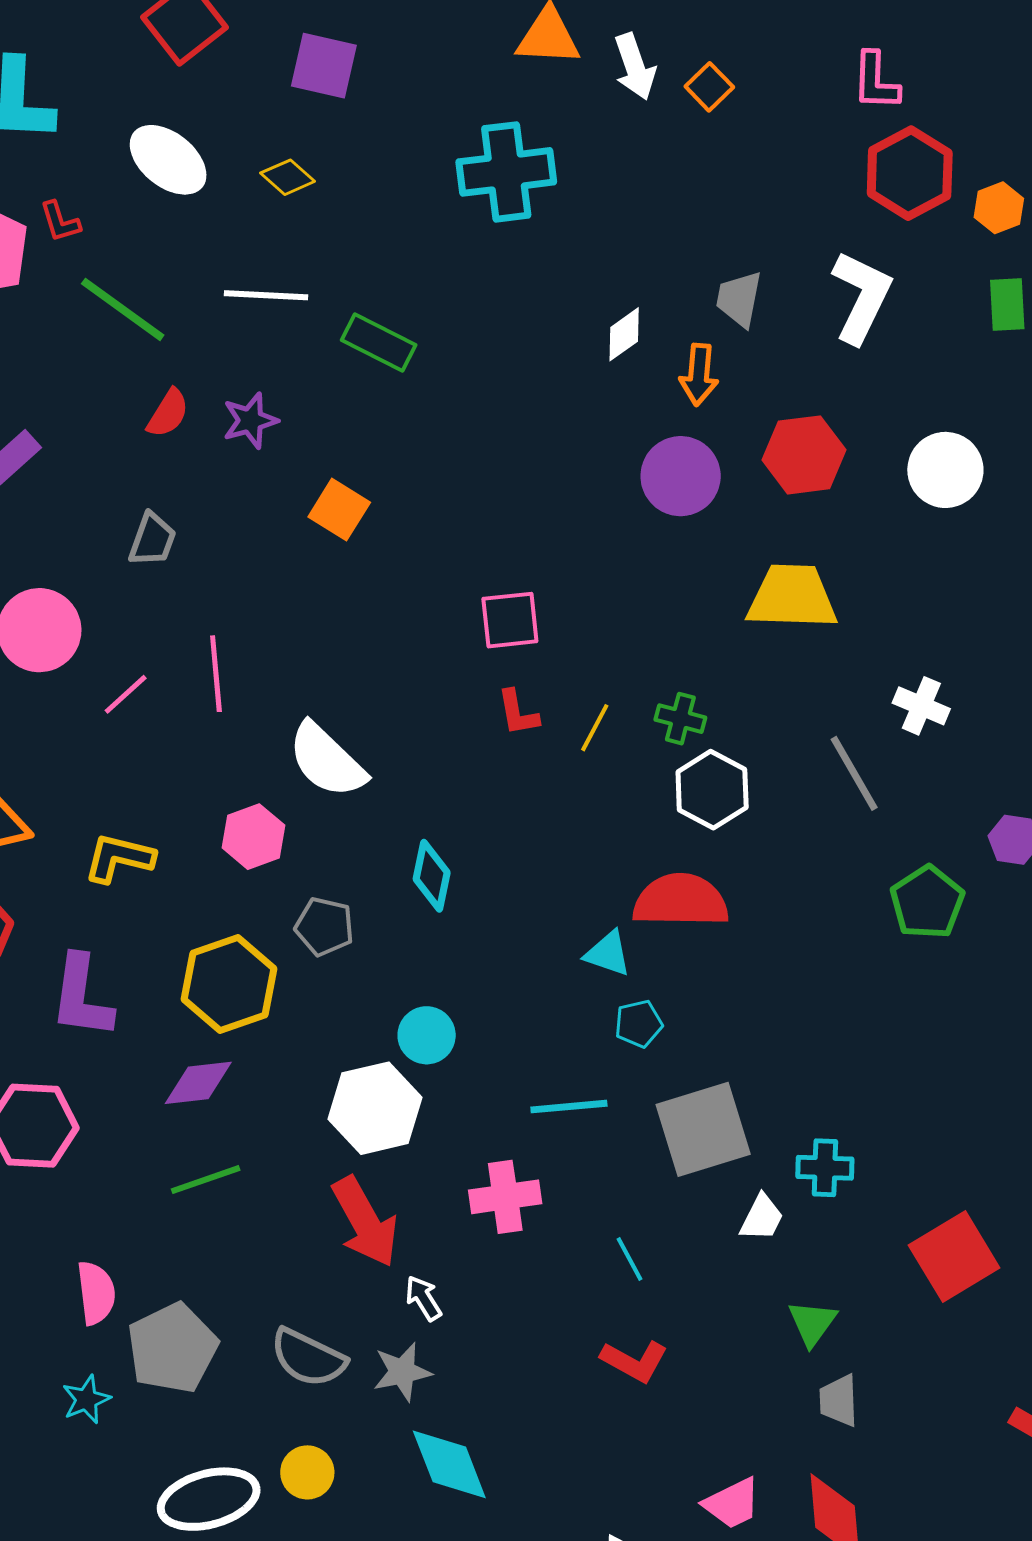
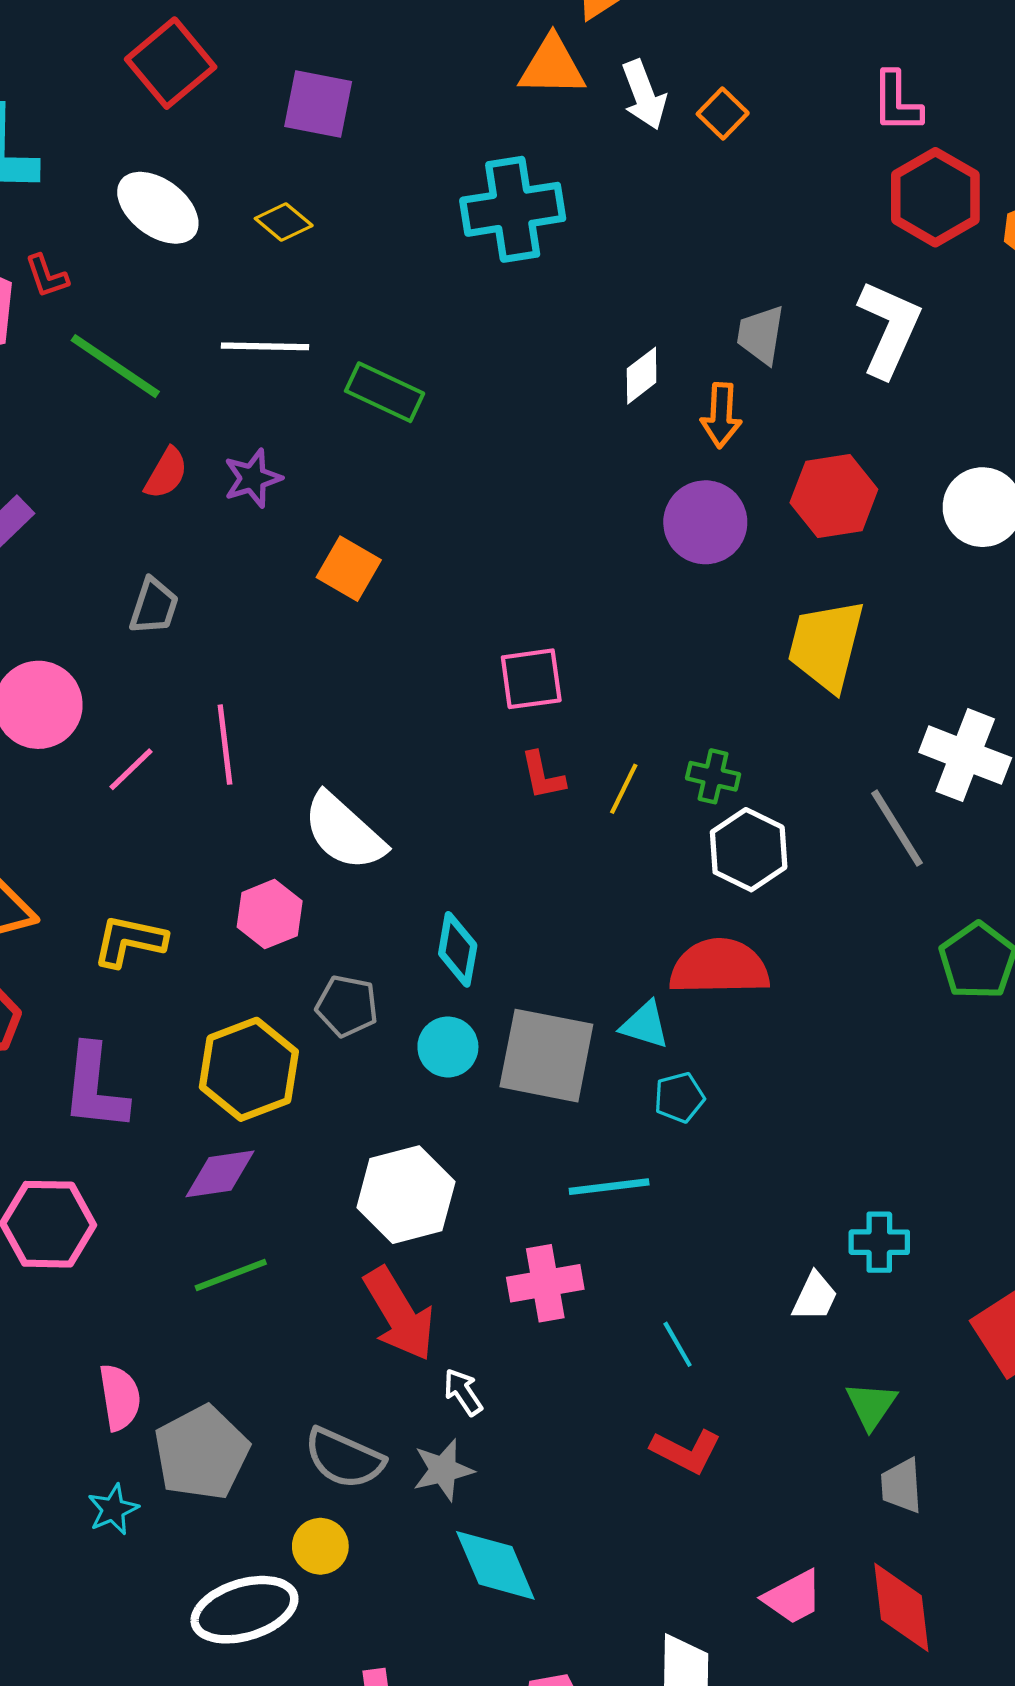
yellow trapezoid: (792, 597) -> (826, 645), turned -76
white cross: (921, 706) -> (965, 755), size x1.5
cyan circle: (427, 1035) -> (448, 1047), moved
gray square: (703, 1129) -> (546, 1056), moved, turned 30
yellow circle: (307, 1472) -> (320, 1546), moved

